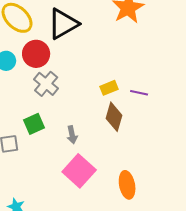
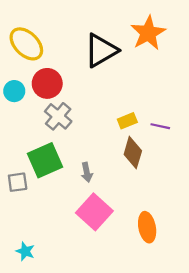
black triangle: (63, 24) -> (101, 50), moved
green square: (34, 124) -> (45, 160), size x1.5

